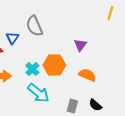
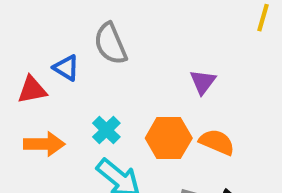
blue triangle: (12, 38) -> (66, 68), turned -32
orange hexagon: (54, 65) -> (169, 138), moved

